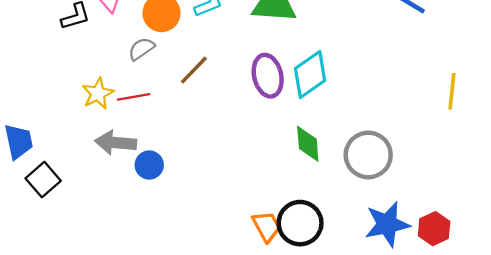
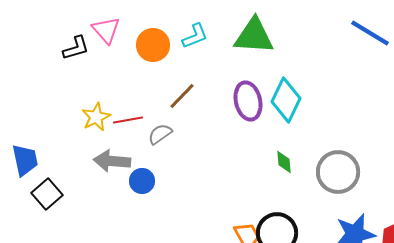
gray semicircle: (141, 49) -> (160, 134), moved
cyan diamond: (310, 75) -> (286, 100), turned -30
green diamond: (308, 144) -> (284, 162), size x0.7

